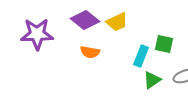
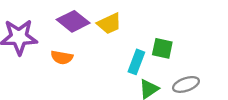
orange semicircle: (90, 52) -> (62, 57), moved

